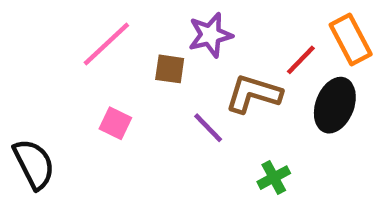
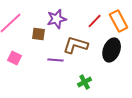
red line: (301, 60) -> (95, 21), moved
purple line: (208, 128) -> (56, 60), turned -42

